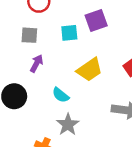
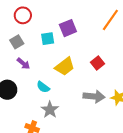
gray square: (29, 35) -> (17, 42), turned -32
purple arrow: (37, 63) -> (23, 63), turned 104

